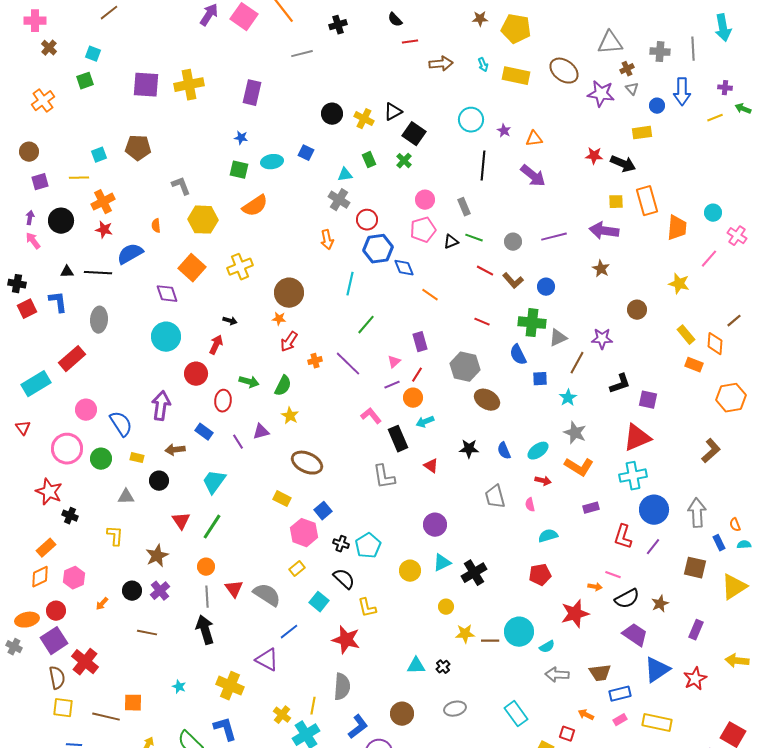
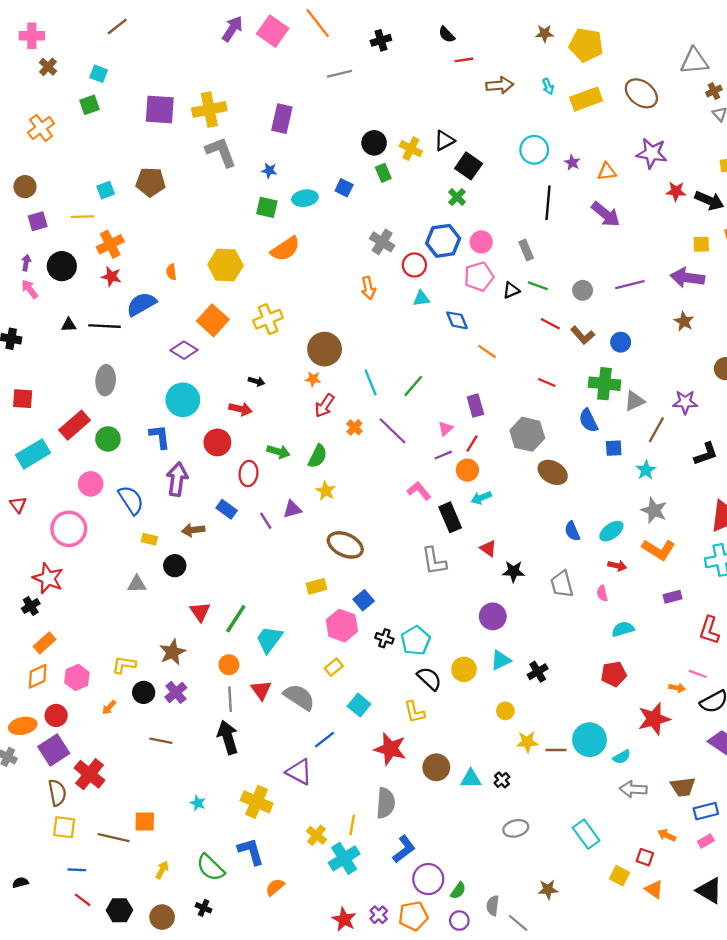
yellow rectangle: (516, 76) -> (586, 99), turned -32
purple star: (601, 94) -> (652, 153), moved
green rectangle: (369, 160) -> (383, 173), moved
cyan triangle: (345, 175) -> (421, 298), moved
gray L-shape: (181, 186) -> (221, 152), moved, size x1.4
blue hexagon: (378, 249) -> (443, 241), moved
cyan line: (350, 284) -> (371, 382), moved, turned -35
purple diamond: (167, 294) -> (184, 350), turned -40
blue L-shape: (58, 302) -> (160, 437), moved
red square: (27, 309) -> (23, 399), moved, turned 30
red arrow: (216, 345) -> (240, 409), turned 78
orange cross: (315, 361) -> (354, 427), turned -32
black star: (469, 449) -> (513, 571), moved
green circle: (101, 459) -> (108, 439), moved
cyan trapezoid: (214, 482) -> (269, 639), moved
yellow rectangle: (282, 499) -> (316, 586), turned -42
black cross: (70, 516) -> (31, 606), moved, turned 35
yellow L-shape: (115, 536) -> (124, 665), moved, turned -85
black cross: (474, 573) -> (538, 672), size x0.7
black semicircle: (344, 579) -> (429, 679), moved
brown circle: (402, 714) -> (436, 767), moved

